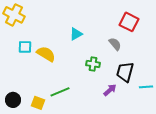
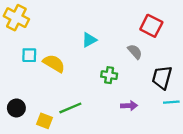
black trapezoid: (125, 72) -> (162, 77), moved
purple arrow: (110, 90) -> (129, 106), turned 40
black circle: (13, 100) -> (16, 108), moved

